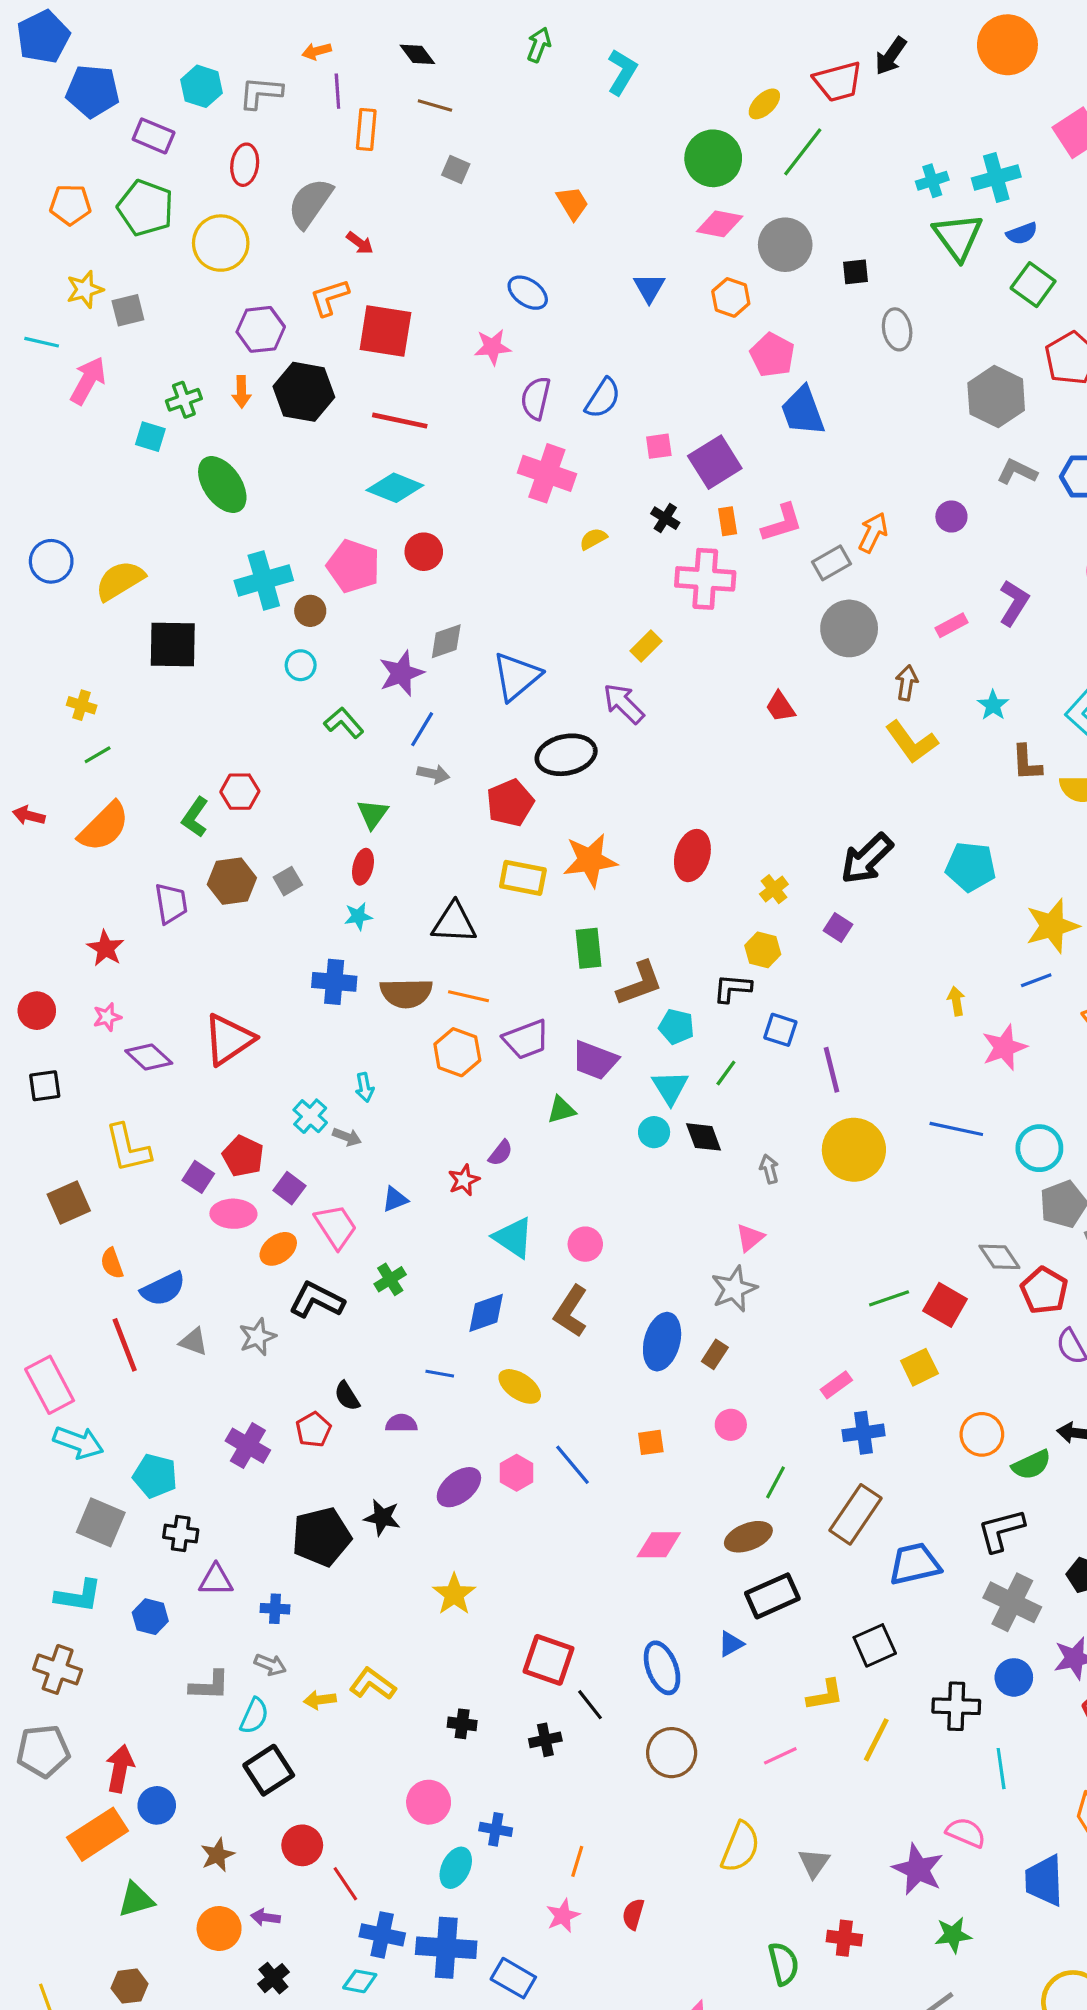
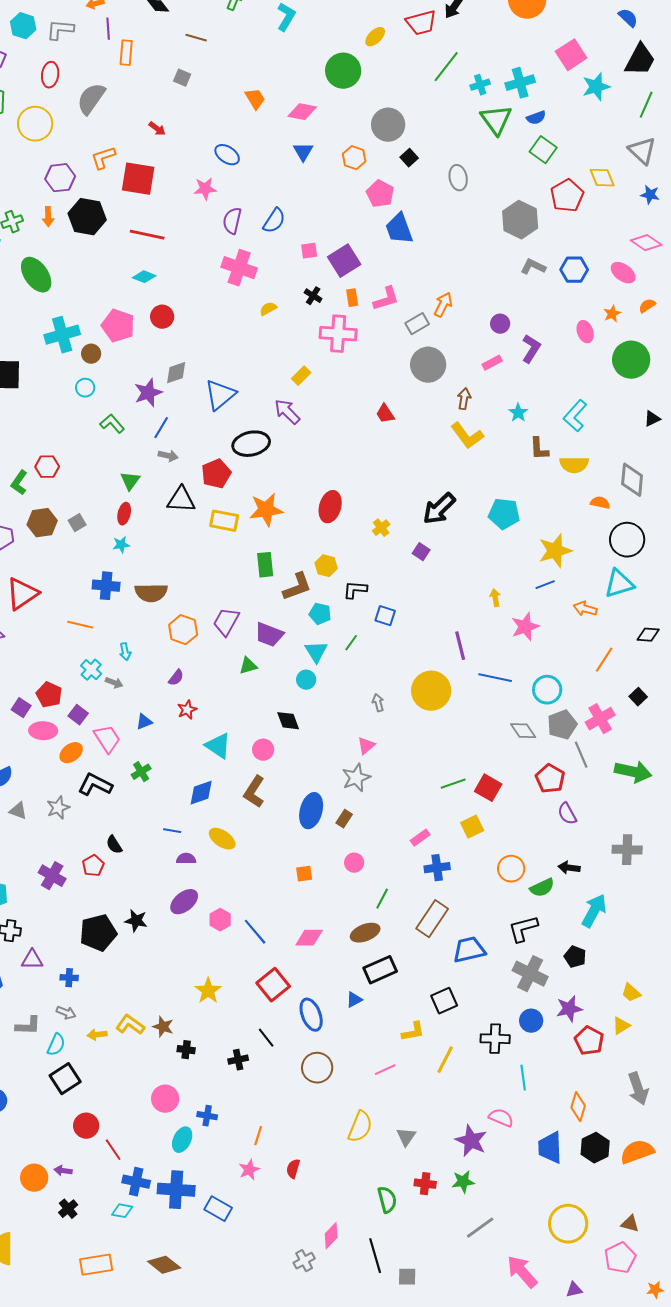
brown line: (435, 106) -> (196, 38), moved
green line: (803, 152) -> (446, 67), moved
pink diamond: (720, 224) -> (302, 112), moved
red arrow: (360, 243) -> (157, 129), moved
black square: (856, 272) -> (409, 158), moved, turned -36
cyan diamond: (395, 488) -> (144, 277), size x0.7
purple circle: (951, 517) -> (500, 324), moved
black triangle: (454, 923) -> (181, 500), moved
yellow hexagon: (763, 950) -> (326, 566), moved
orange line: (469, 996) -> (80, 625), moved
red triangle: (229, 1039) -> (22, 594), moved
purple trapezoid: (526, 1039) -> (226, 622), turned 140
purple line: (832, 1070) -> (460, 646), moved
black diamond: (704, 1137) -> (288, 721), moved
purple semicircle: (501, 1153) -> (176, 678), moved
gray diamond: (999, 1257) -> (523, 731), moved
purple semicircle: (401, 1423) -> (186, 859), moved
blue line: (572, 1465) -> (255, 932), moved
pink hexagon: (517, 1473) -> (220, 920), moved
yellow star: (454, 1594) -> (208, 991), moved
red square: (548, 1660) -> (273, 985), moved, turned 32
brown star: (217, 1855) -> (163, 1027), moved, turned -30
green star: (953, 1935) -> (463, 1182), moved

